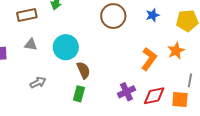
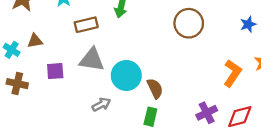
blue star: (153, 15) -> (248, 24), moved
gray triangle: (31, 45) -> (92, 60), size x1.6
cyan circle: (66, 47) -> (126, 75), moved

